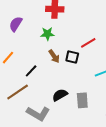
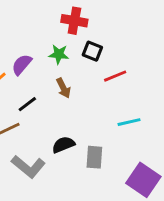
purple semicircle: (16, 24) -> (22, 65), moved
black square: (72, 57) -> (92, 51), moved

